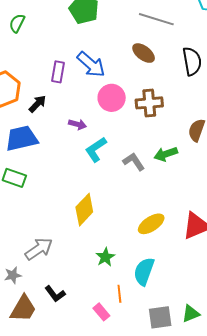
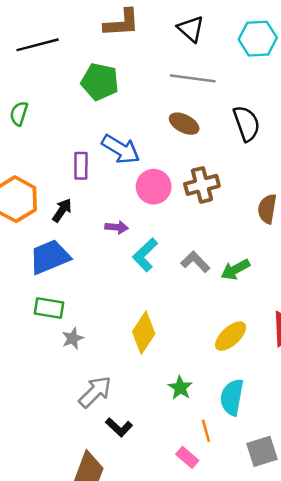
green arrow: (166, 154) -> (235, 270), moved
gray star: (13, 275) -> (73, 338), moved
black L-shape: (55, 294) -> (119, 427), moved

